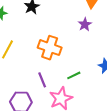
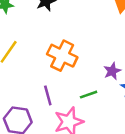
purple star: (85, 24) -> (112, 71), moved

